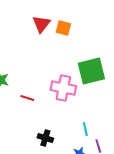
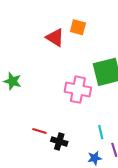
red triangle: (41, 24) -> (55, 38), moved, turned -36
red line: (27, 98) -> (39, 131), moved

